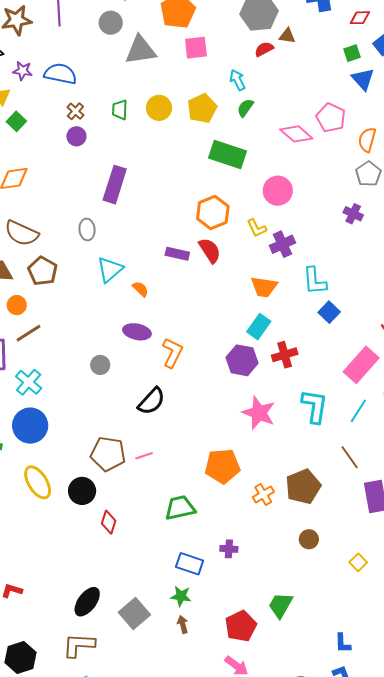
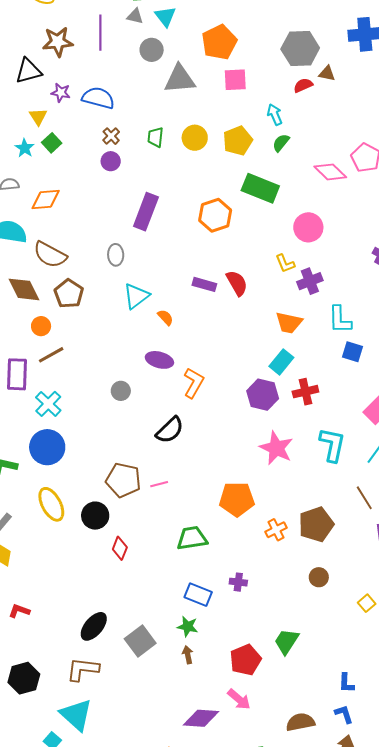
orange hexagon: (213, 213) -> (215, 215), moved
blue square: (329, 312) -> (352, 352), turned -30

